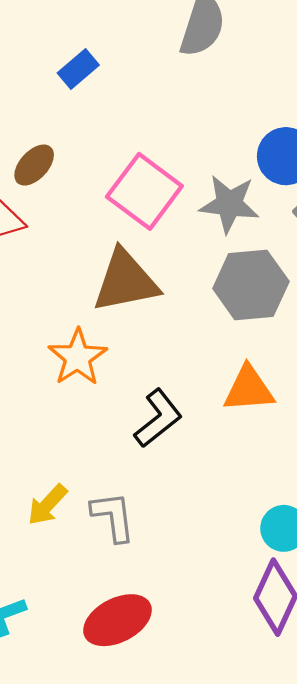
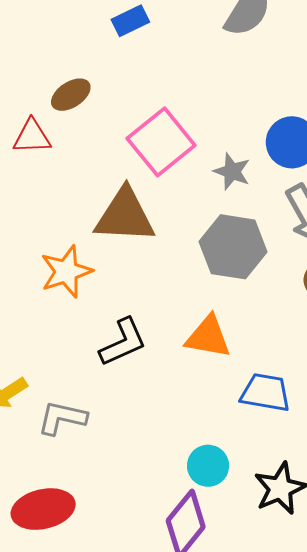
gray star: (229, 204) -> (232, 171), size x0.7
gray L-shape: (113, 517) -> (62, 418), turned -84

